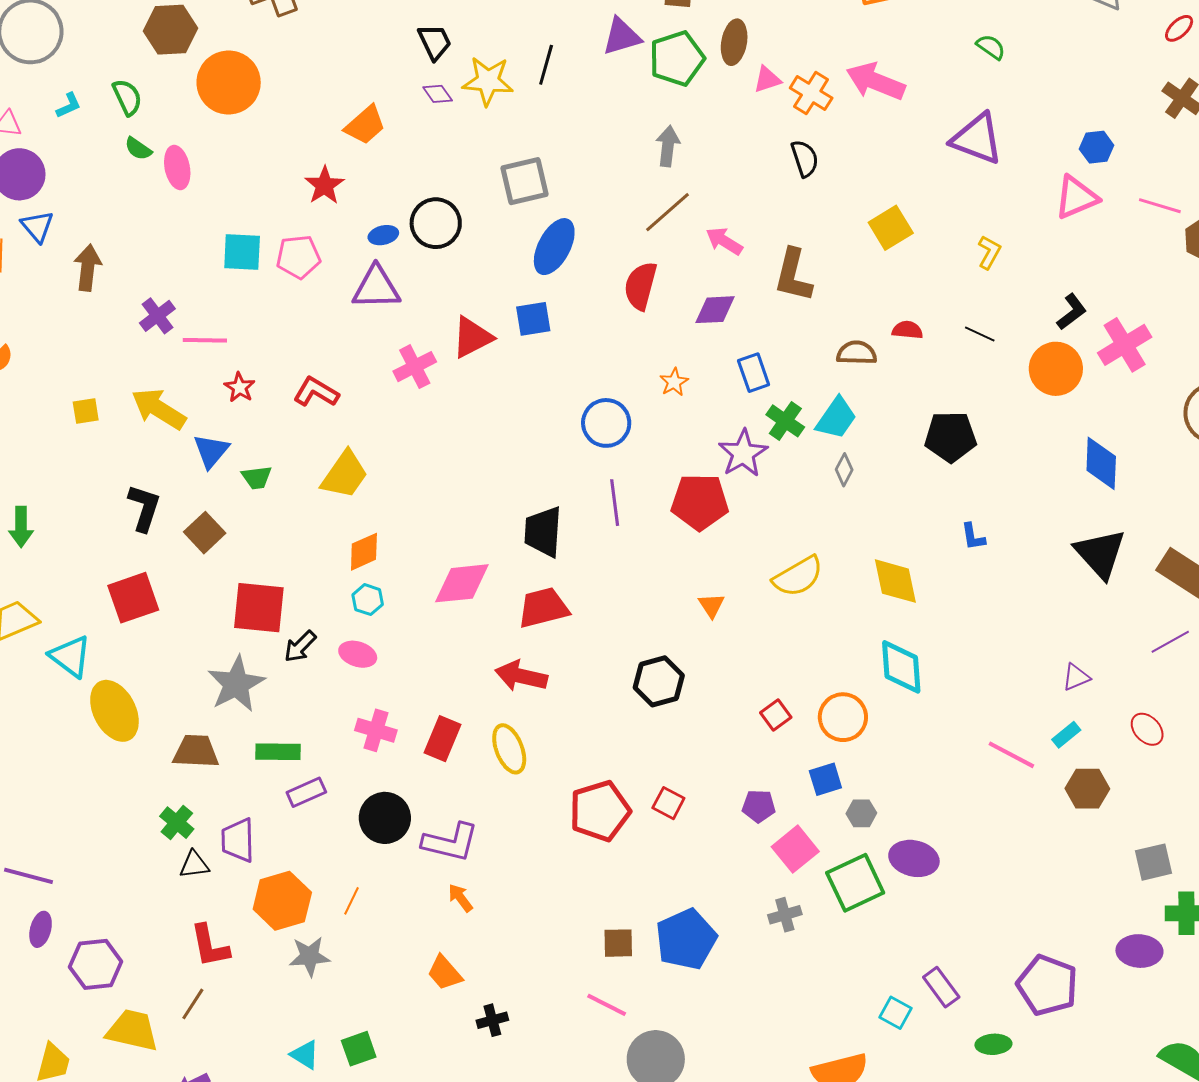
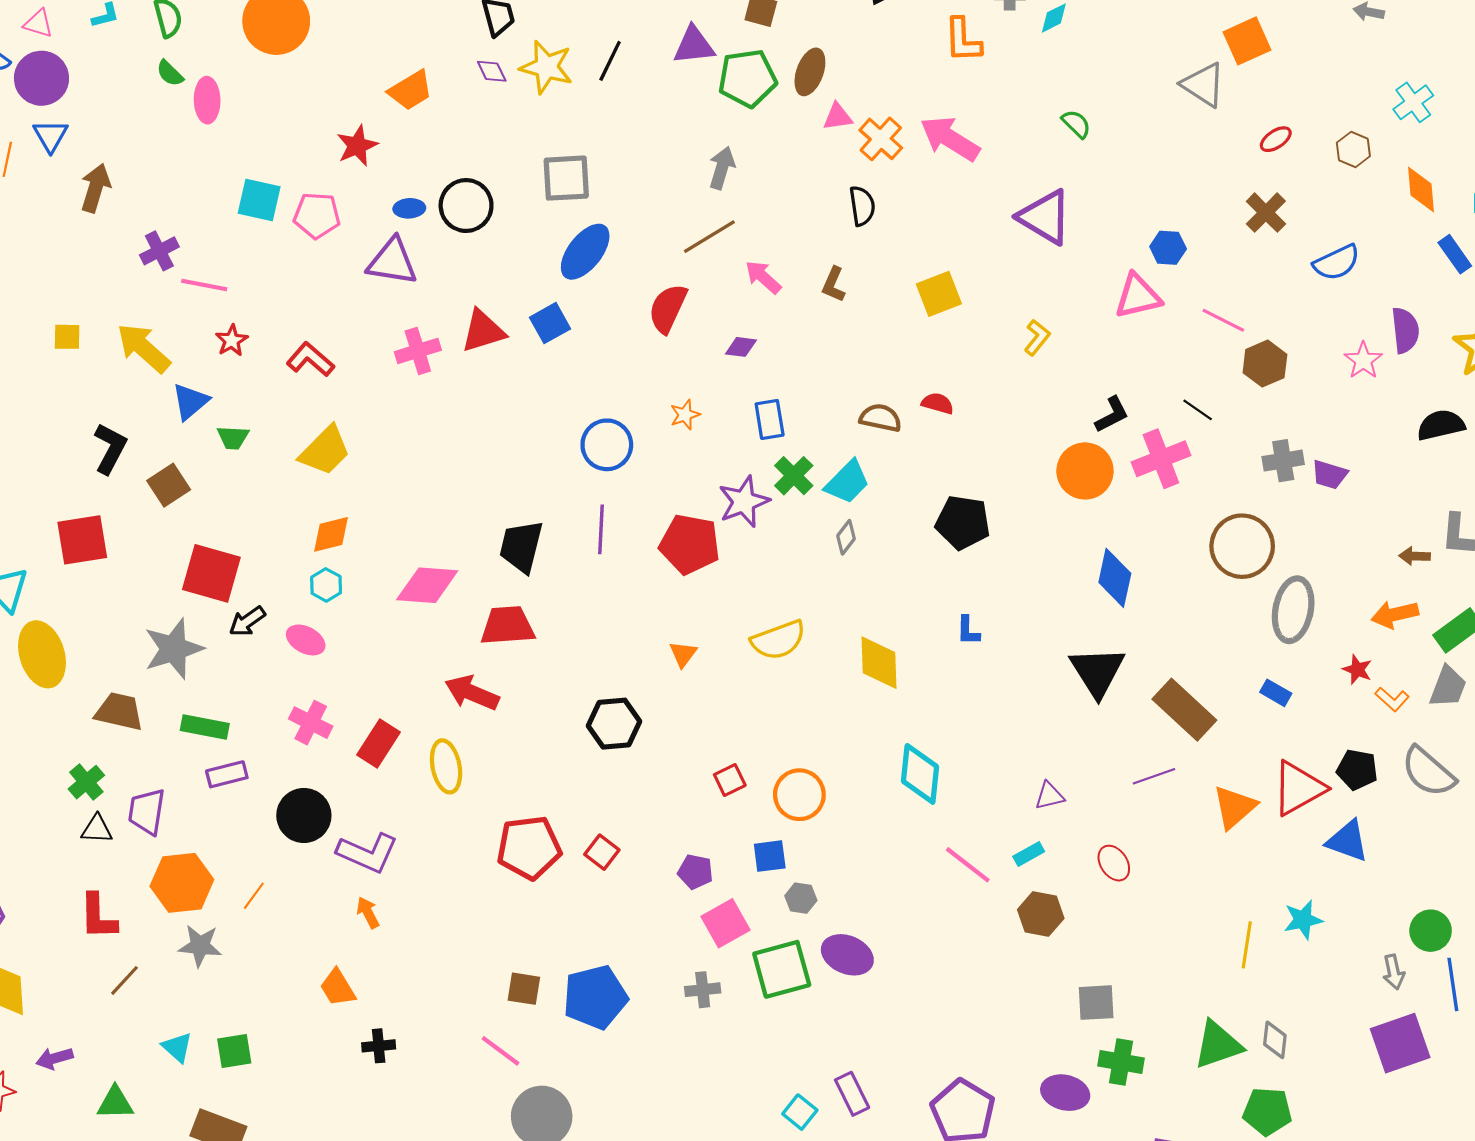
brown L-shape: (793, 275) -> (834, 284), moved, size x0.6
purple diamond: (715, 310) -> (741, 347), size x0.7
blue square: (533, 319) -> (550, 323), turned -30
black line: (980, 334) -> (1198, 410), moved
cyan diamond: (901, 667) -> (920, 774), moved
brown line: (193, 1004) -> (124, 980), moved

